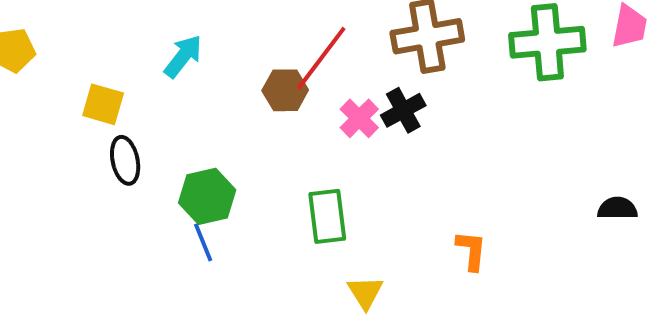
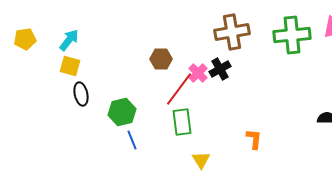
cyan arrow: (183, 56) -> (69, 40), moved
red line: (321, 58) -> (179, 89), moved
blue line: (203, 242) -> (132, 140), moved

